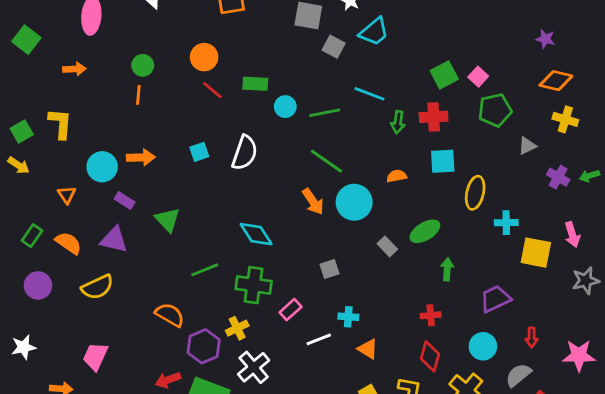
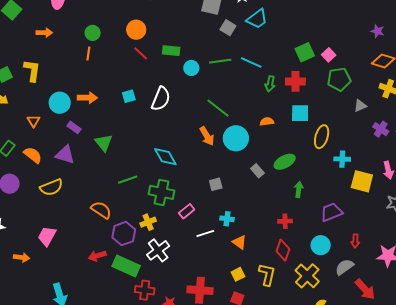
green line: (325, 113) -> (220, 61), moved

